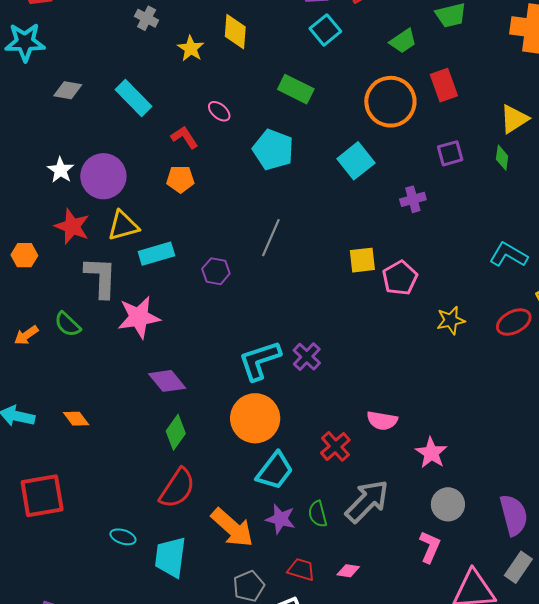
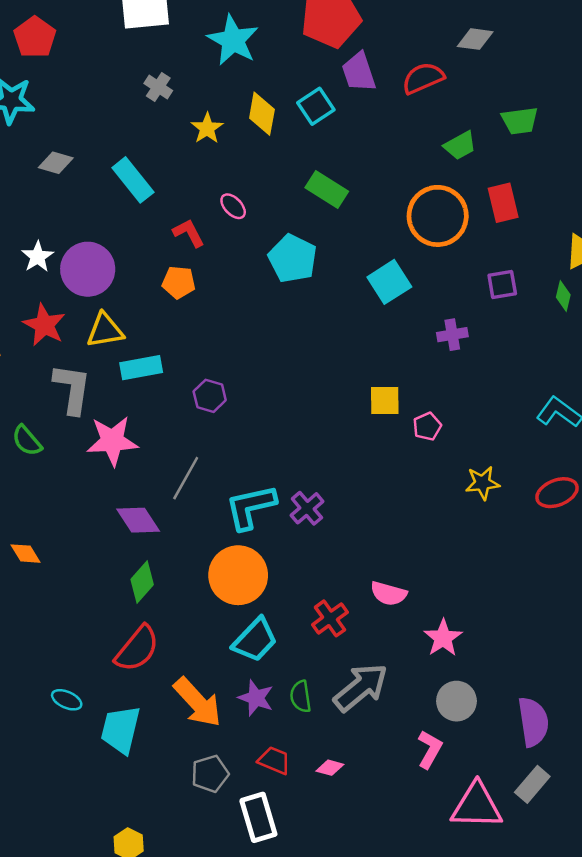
cyan square: (325, 30) -> (316, 106), moved
gray line: (271, 238) -> (186, 478), moved
pink pentagon: (400, 278) -> (427, 426), size x0.7

